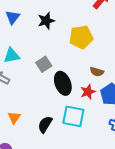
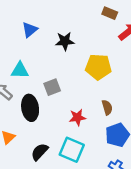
brown semicircle: (97, 72) -> (107, 107), turned -136
black ellipse: (63, 83) -> (30, 108), moved
red star: (88, 92) -> (77, 117), moved

